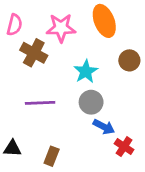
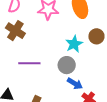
brown cross: (34, 53) -> (15, 31), moved
cyan star: (86, 71) -> (74, 44), moved

